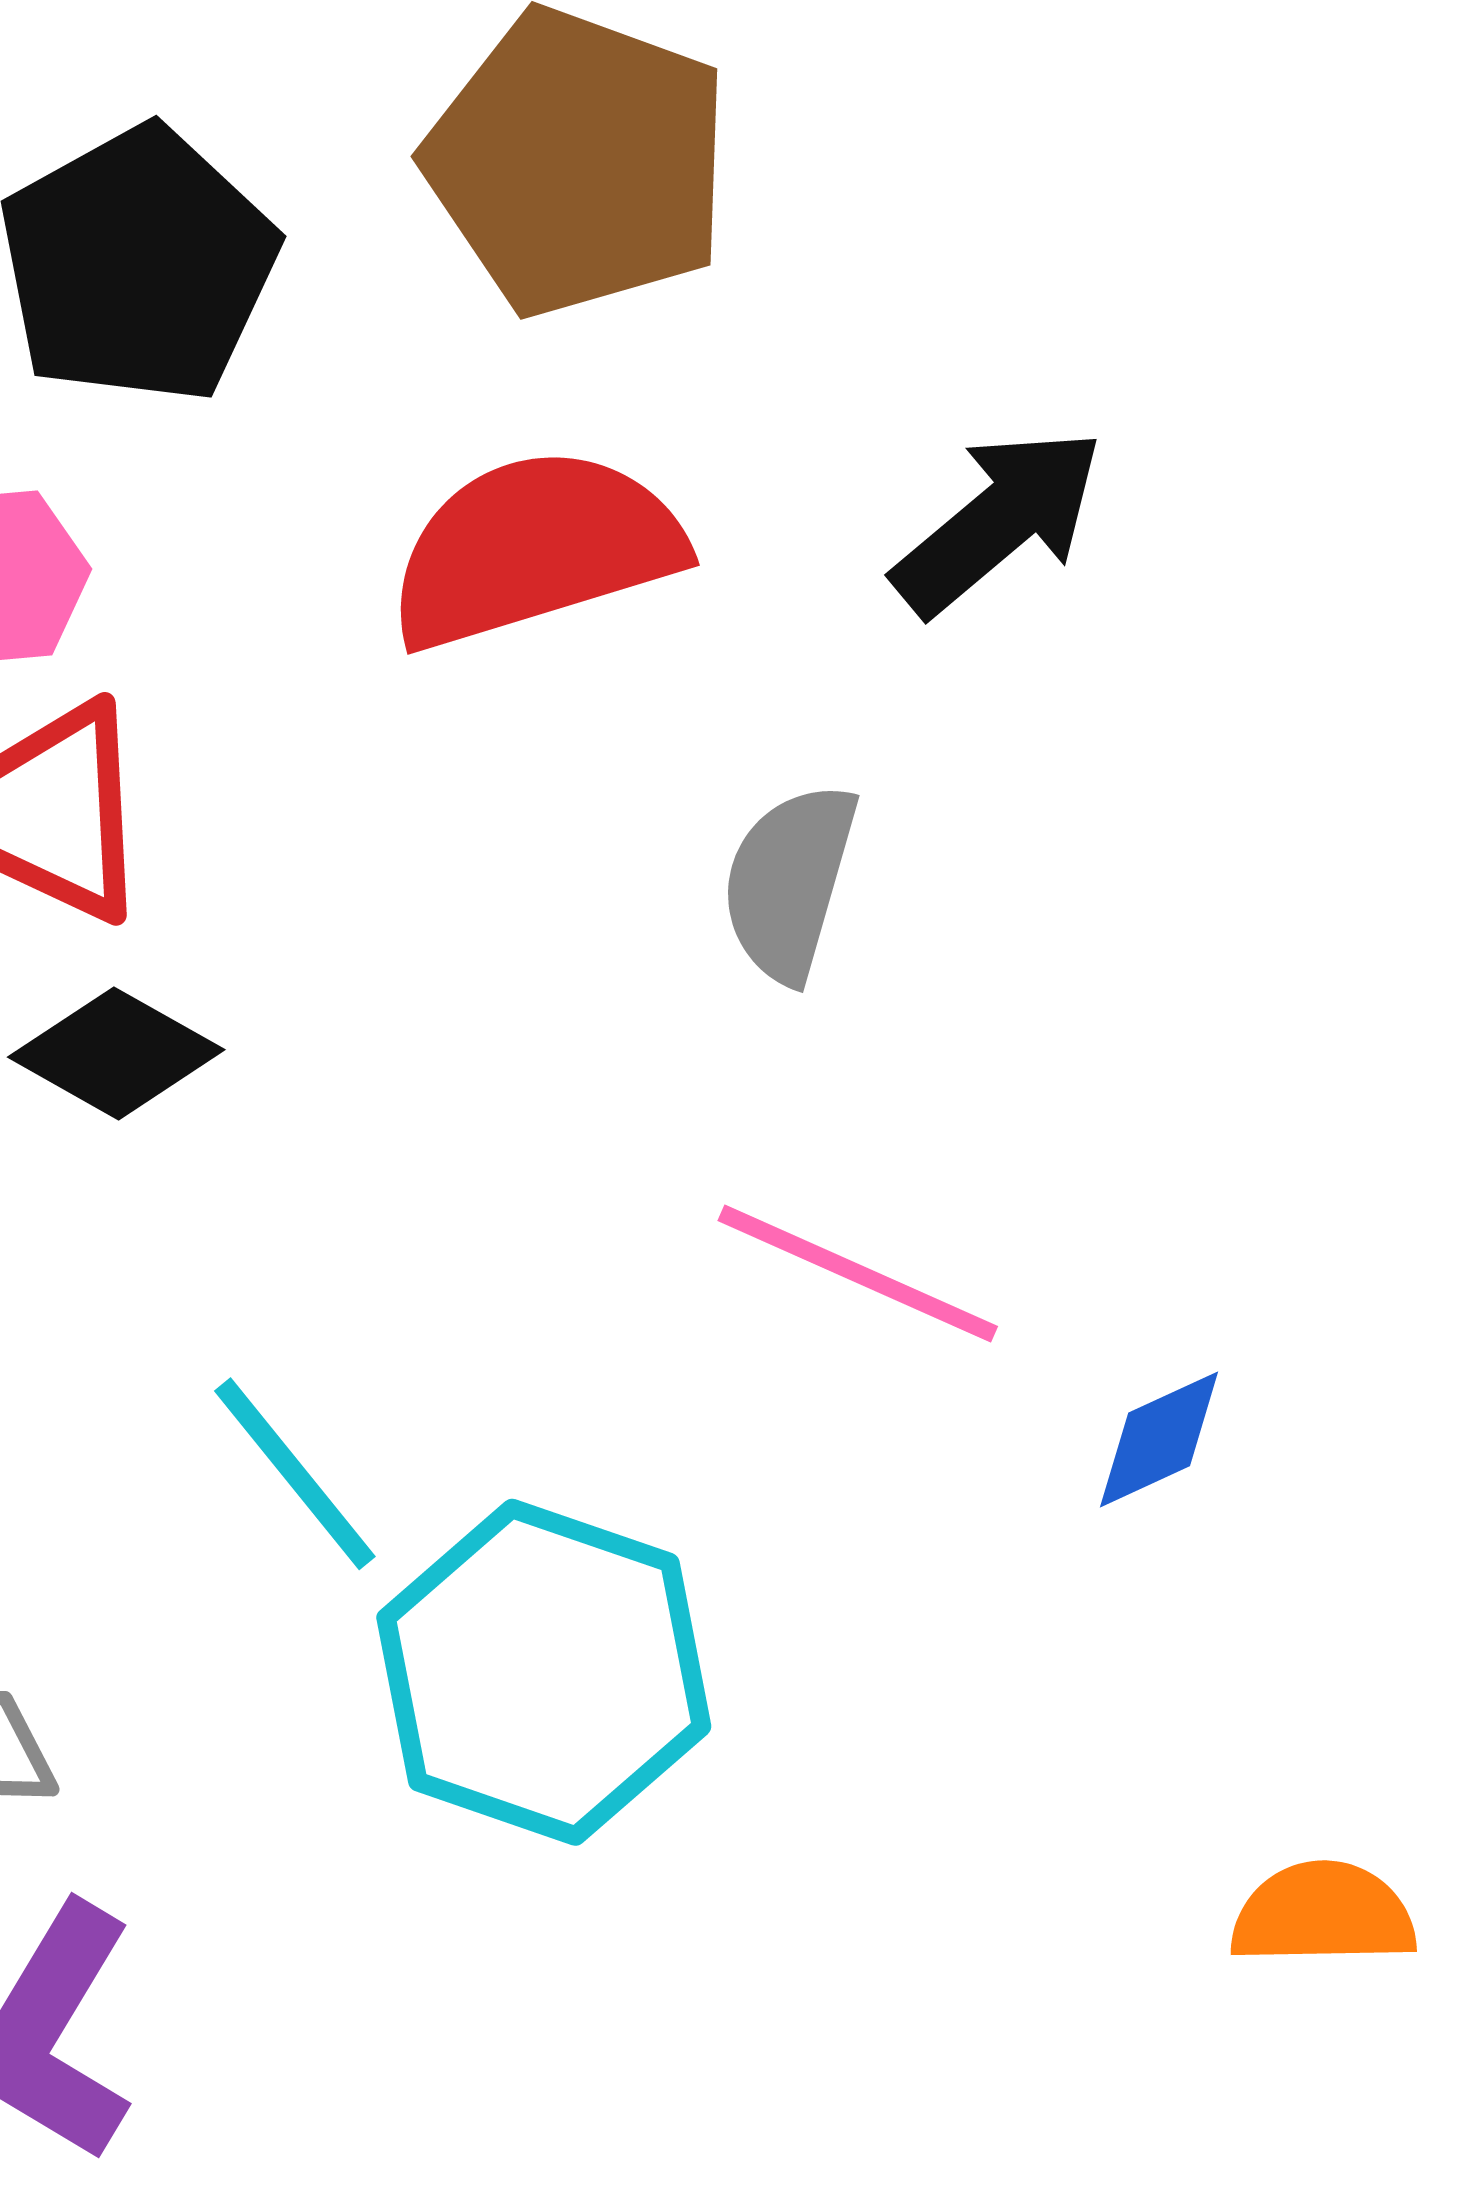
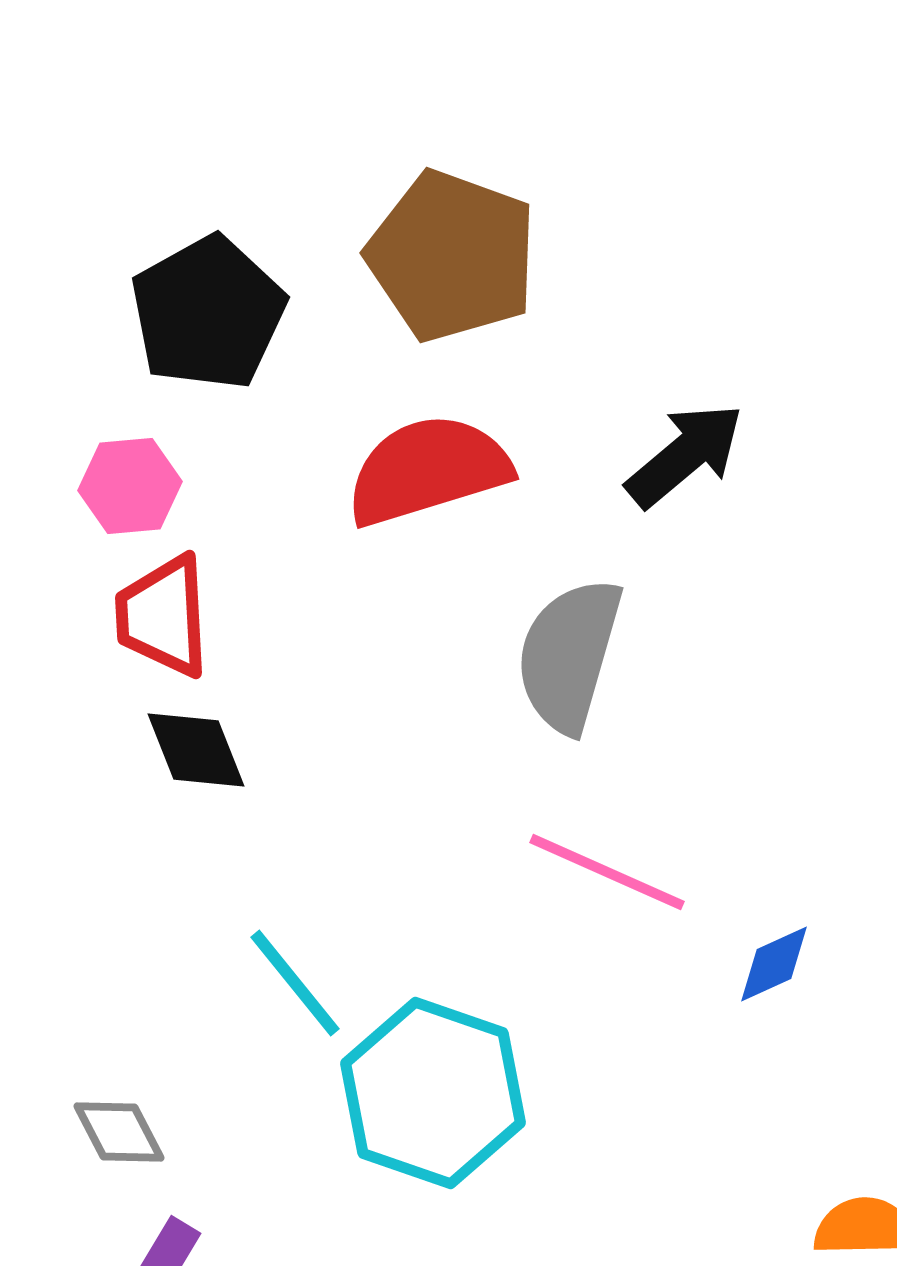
gray semicircle: (789, 882) -> (569, 655), size x1.4
black diamond: (116, 1053) -> (196, 750), turned 39

